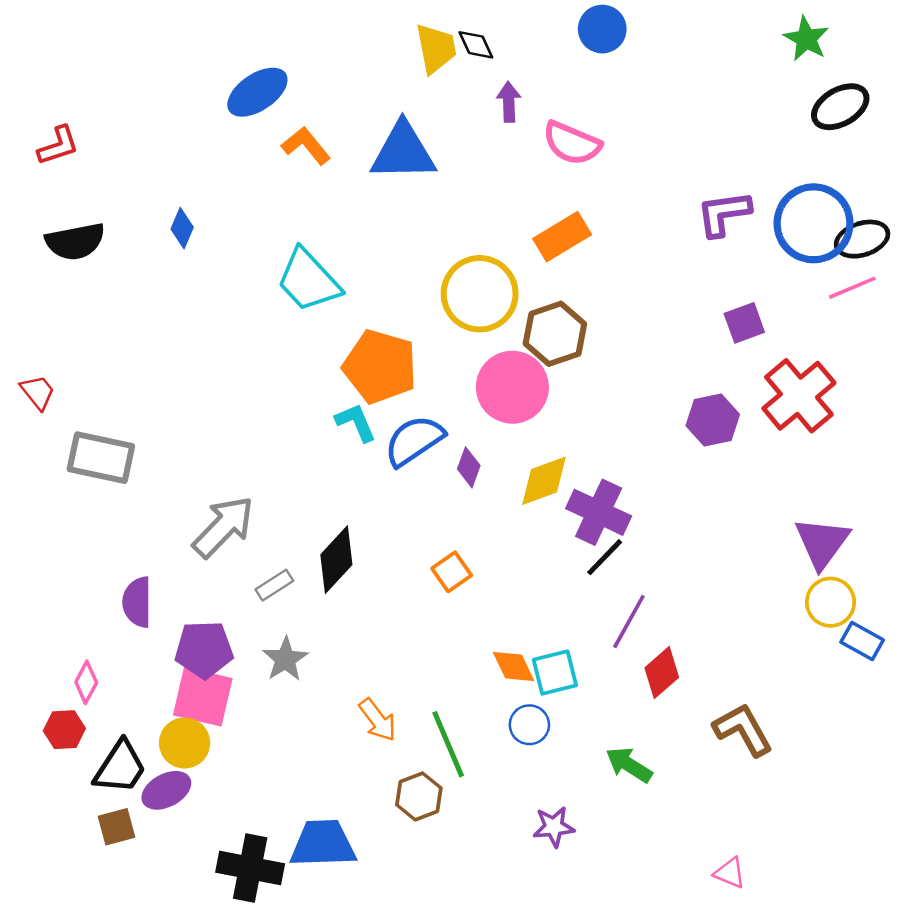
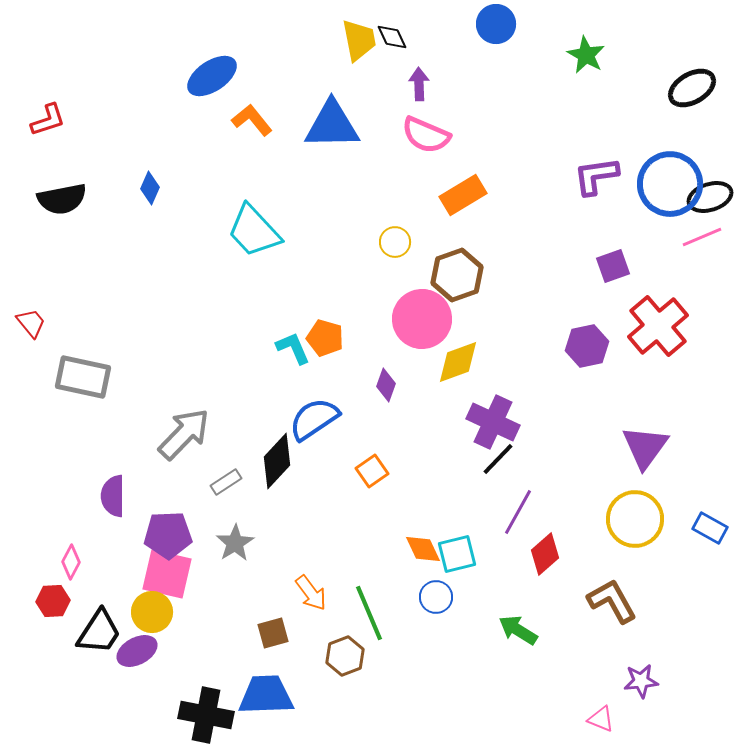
green star: (806, 39) -> (586, 55), moved
pink semicircle: (572, 143) -> (426, 135), moved
yellow circle: (480, 294) -> (395, 242), size x0.5
orange pentagon: (380, 367) -> (325, 338), moved, size x0.6
blue semicircle: (414, 441) -> (314, 419), moved
yellow diamond: (544, 481) -> (458, 362), moved
purple triangle: (822, 543) -> (645, 447), moved
yellow circle: (831, 602) -> (635, 519), moved, size x1.4
brown square: (117, 827) -> (273, 633), moved
purple star: (554, 827) -> (641, 681), moved

